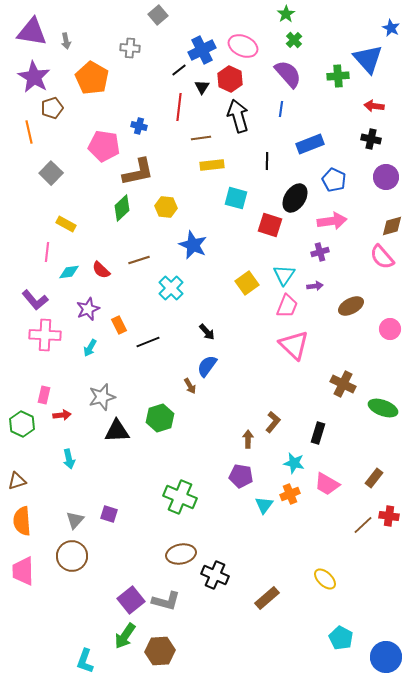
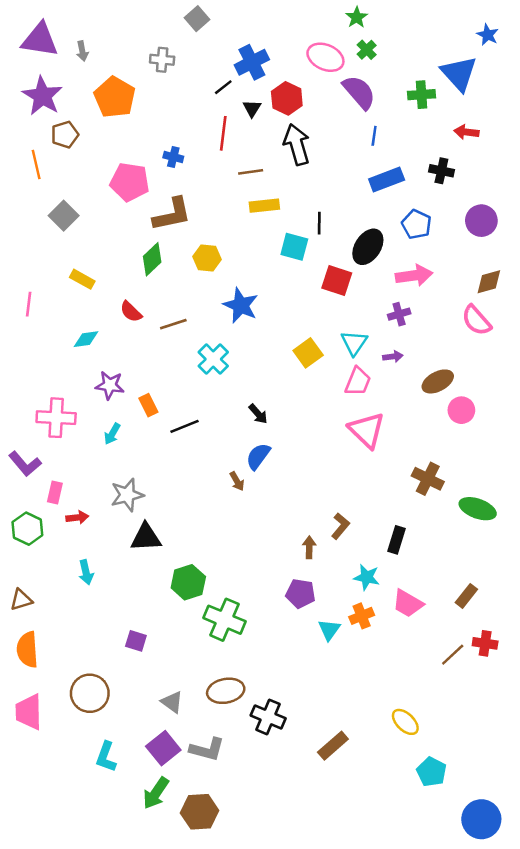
pink ellipse: (243, 46) -> (325, 57), moved
blue line: (281, 109) -> (374, 136), moved
black cross: (371, 139) -> (441, 171), moved
black line: (267, 161) -> (319, 223), moved
pink line: (47, 252) -> (29, 304), moved
red semicircle: (101, 270) -> (131, 312), moved
purple L-shape: (35, 300) -> (25, 464), moved
purple star: (88, 309) -> (110, 385), turned 30
pink circle: (390, 329) -> (461, 410), moved
green hexagon: (160, 418) -> (188, 582), moved
gray triangle: (75, 520) -> (172, 702), moved, turned -36
cyan pentagon: (341, 638) -> (431, 772), moved
cyan L-shape: (85, 661) -> (106, 757), moved

